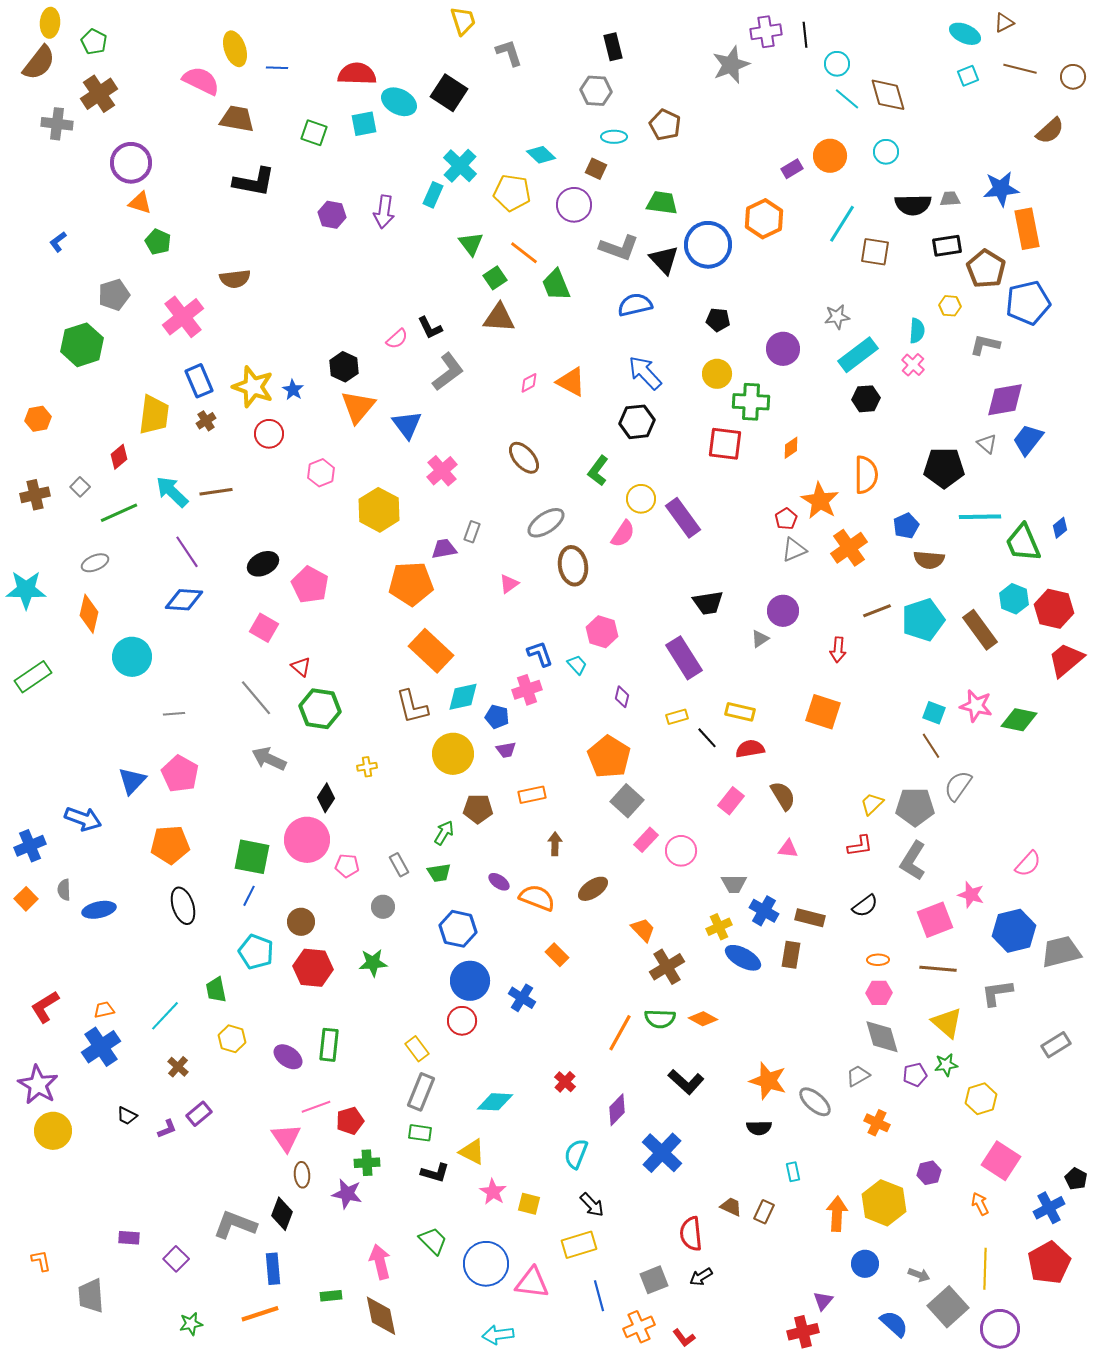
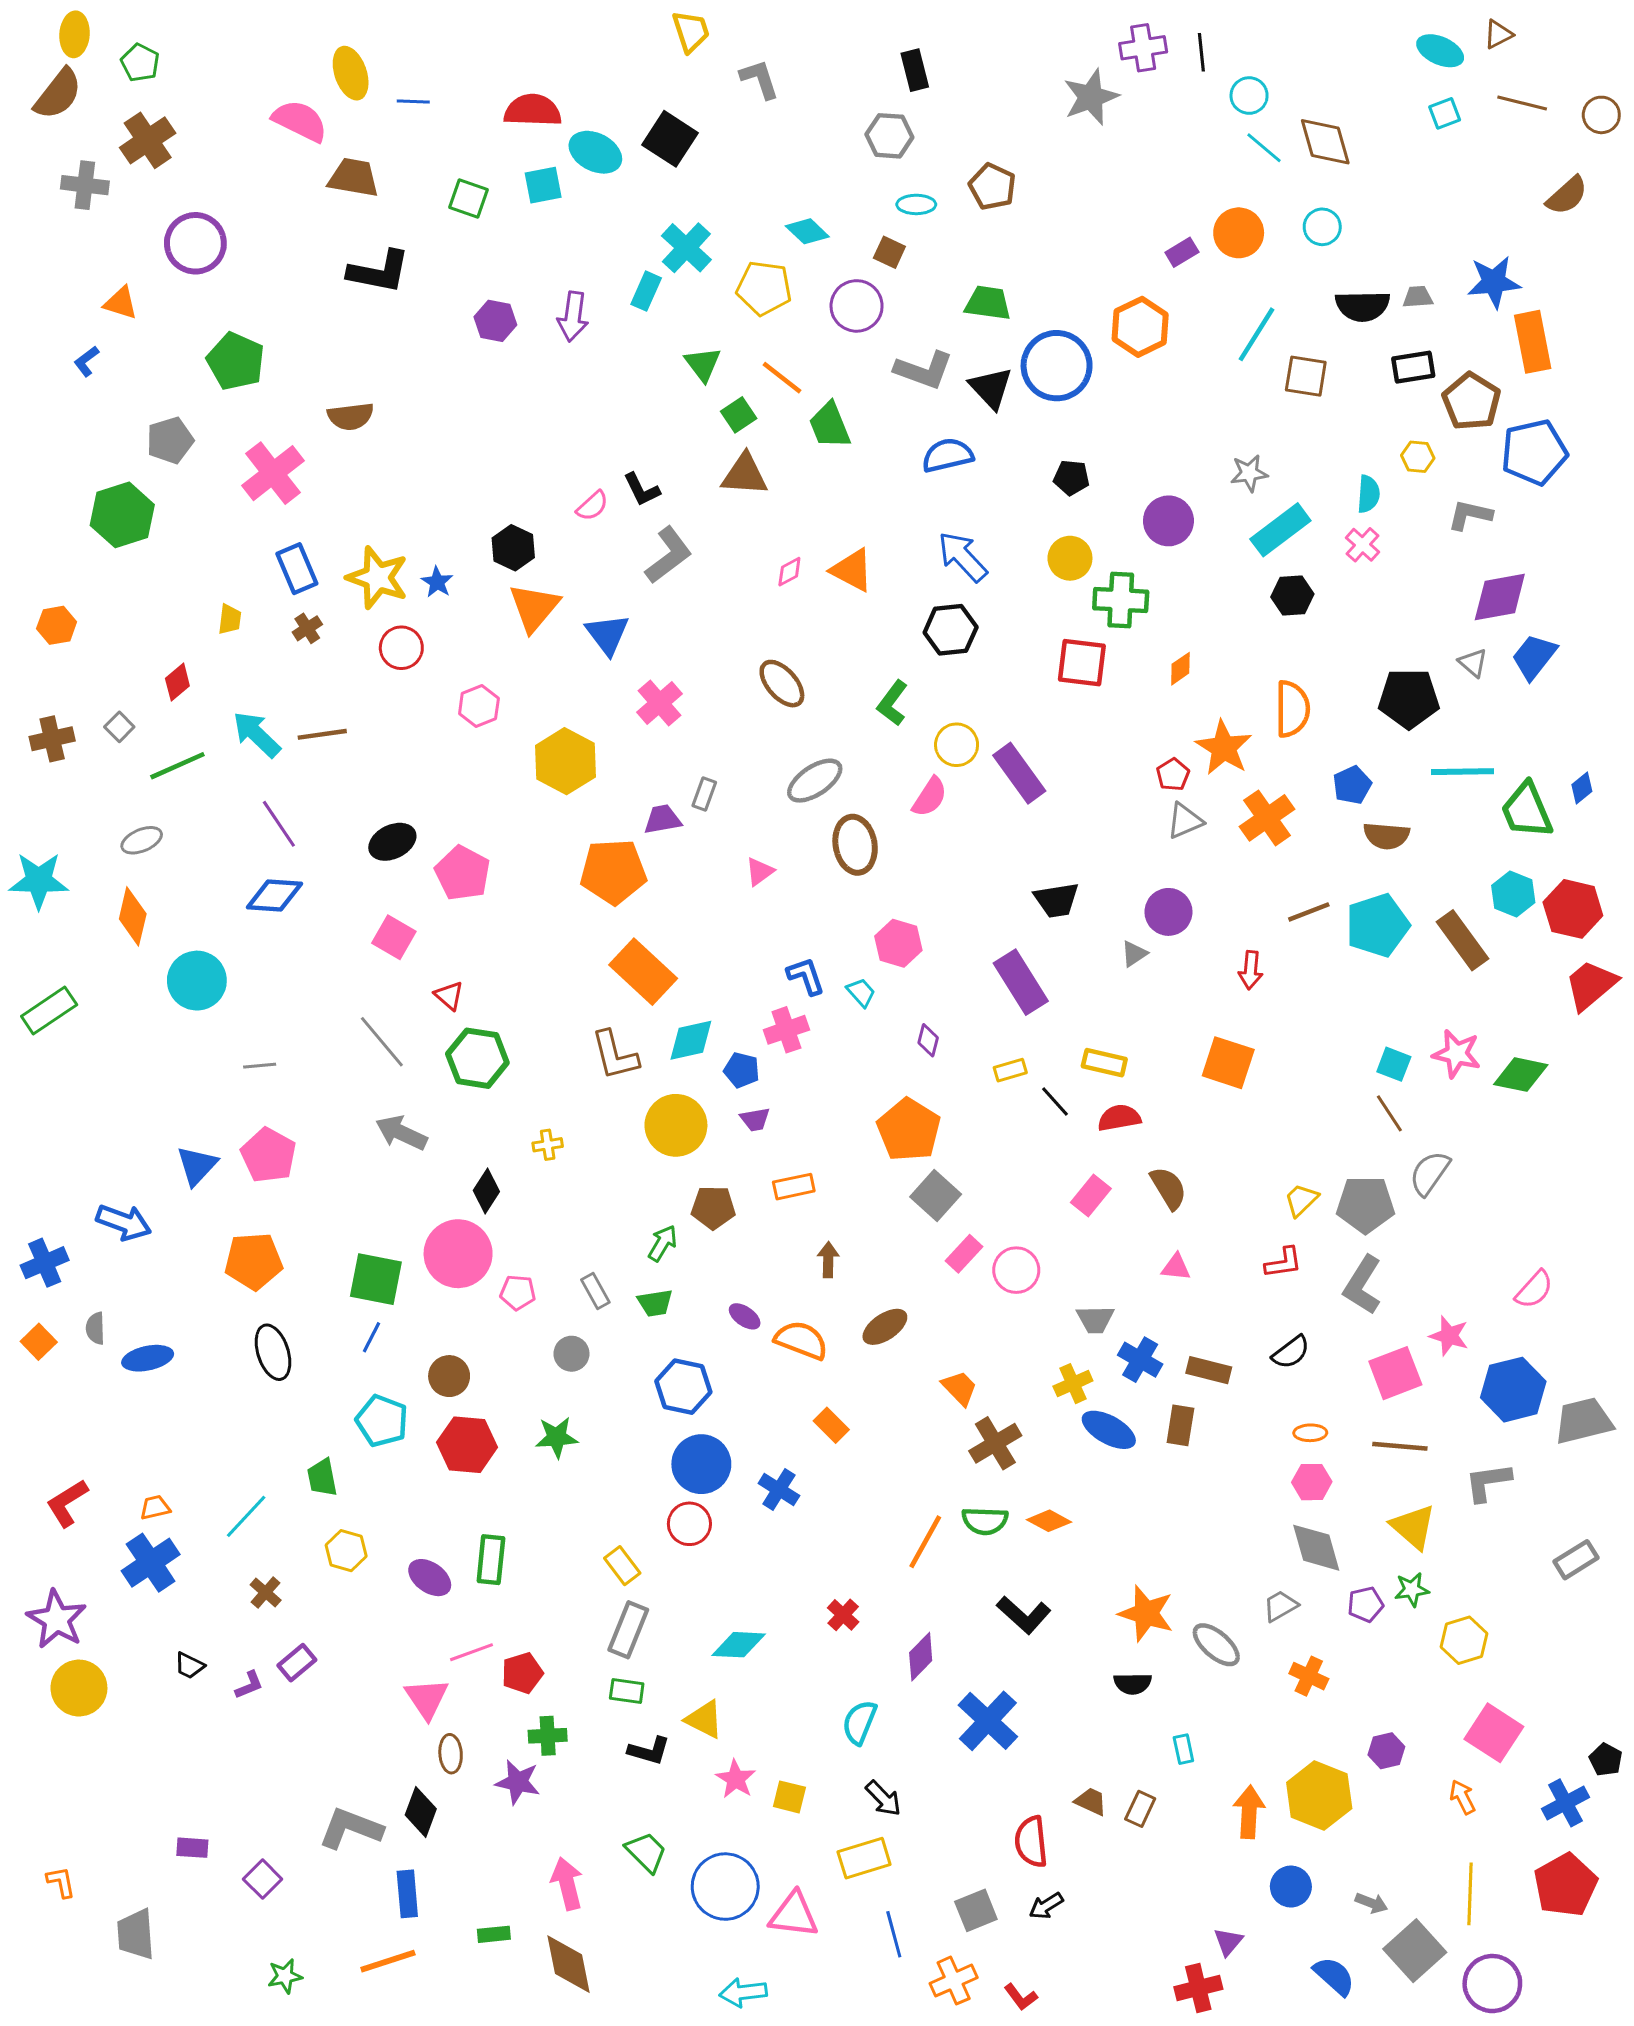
orange triangle: (140, 203) -> (121, 303), moved
green pentagon: (158, 242) -> (236, 361), size x1.5
yellow trapezoid: (154, 415) -> (230, 619), size x0.5

